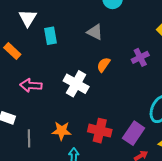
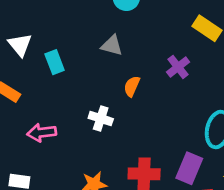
white cross: (76, 84) -> (101, 118), size x0.7

